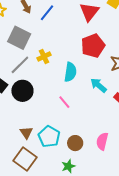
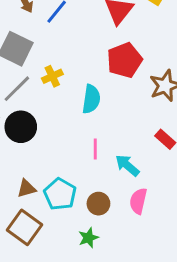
cyan arrow: (98, 85) -> (127, 165), moved
pink line: (64, 102) -> (95, 149), moved, turned 40
brown triangle: (26, 133) -> (26, 188), turned 48

